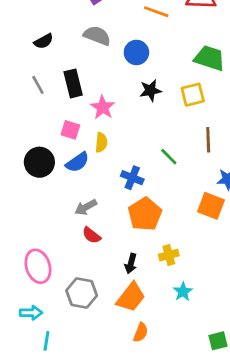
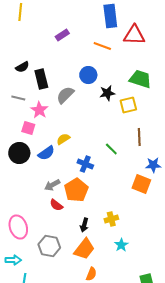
gray semicircle: (97, 36) -> (65, 95), moved, turned -66
black rectangle: (73, 83) -> (41, 79), moved
gray line: (38, 85) -> (18, 98), turned -48
black star: (151, 90) -> (107, 93), moved
pink star: (103, 107) -> (39, 110), moved
pink square: (70, 130) -> (28, 128), moved
yellow semicircle: (101, 142) -> (63, 139), turned -128
orange pentagon: (145, 214) -> (76, 190), moved

